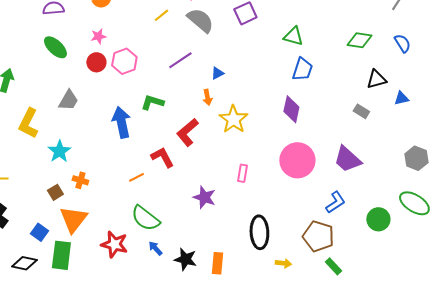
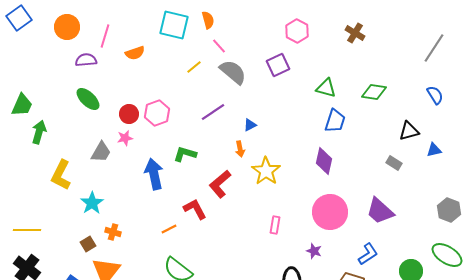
pink star: (98, 36) -> (125, 138), moved
green diamond: (359, 40) -> (374, 92), moved
purple star: (204, 197) -> (314, 251), moved, size x0.7

